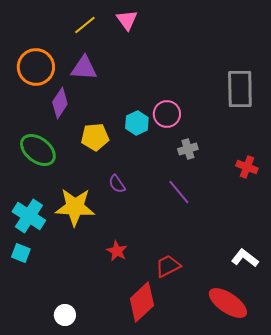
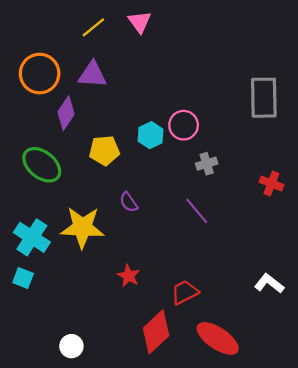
red ellipse: (228, 303) -> (218, 338), moved

